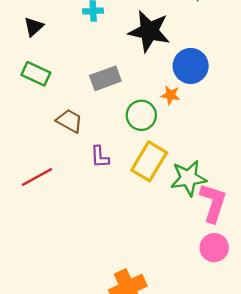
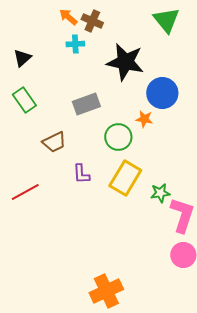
green rectangle: (36, 74) -> (24, 100), turned 30
brown trapezoid: (70, 121) -> (54, 142), turned 125
green star: (188, 178) -> (160, 193), size x0.6

